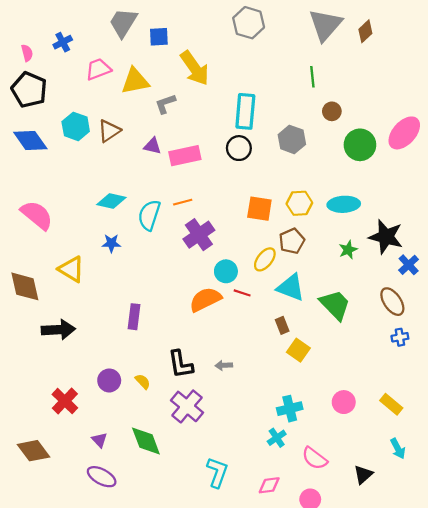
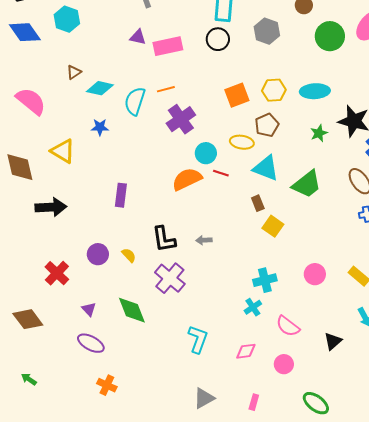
brown triangle: (109, 131) -> (74, 72), moved, size x0.7
orange square: (259, 209) -> (237, 95), turned -30
yellow ellipse: (265, 259) -> (242, 142), turned 60
green trapezoid: (335, 305) -> (307, 184), turned 96

